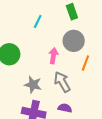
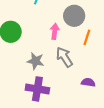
purple semicircle: (65, 108) -> (88, 82), moved

